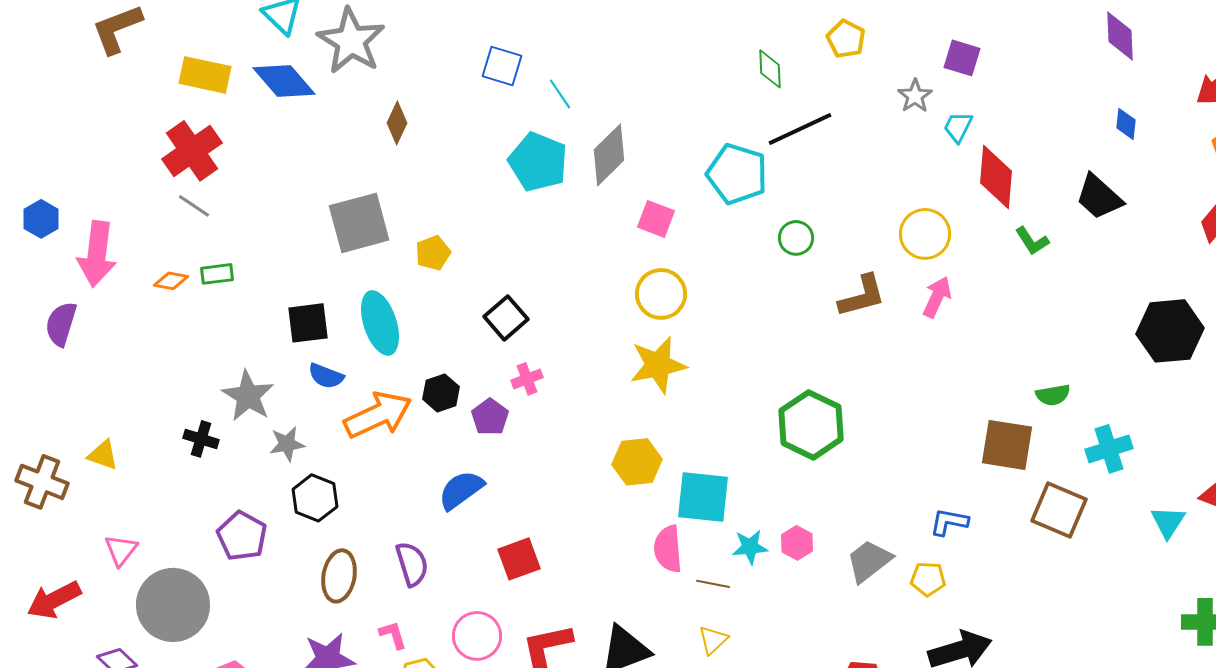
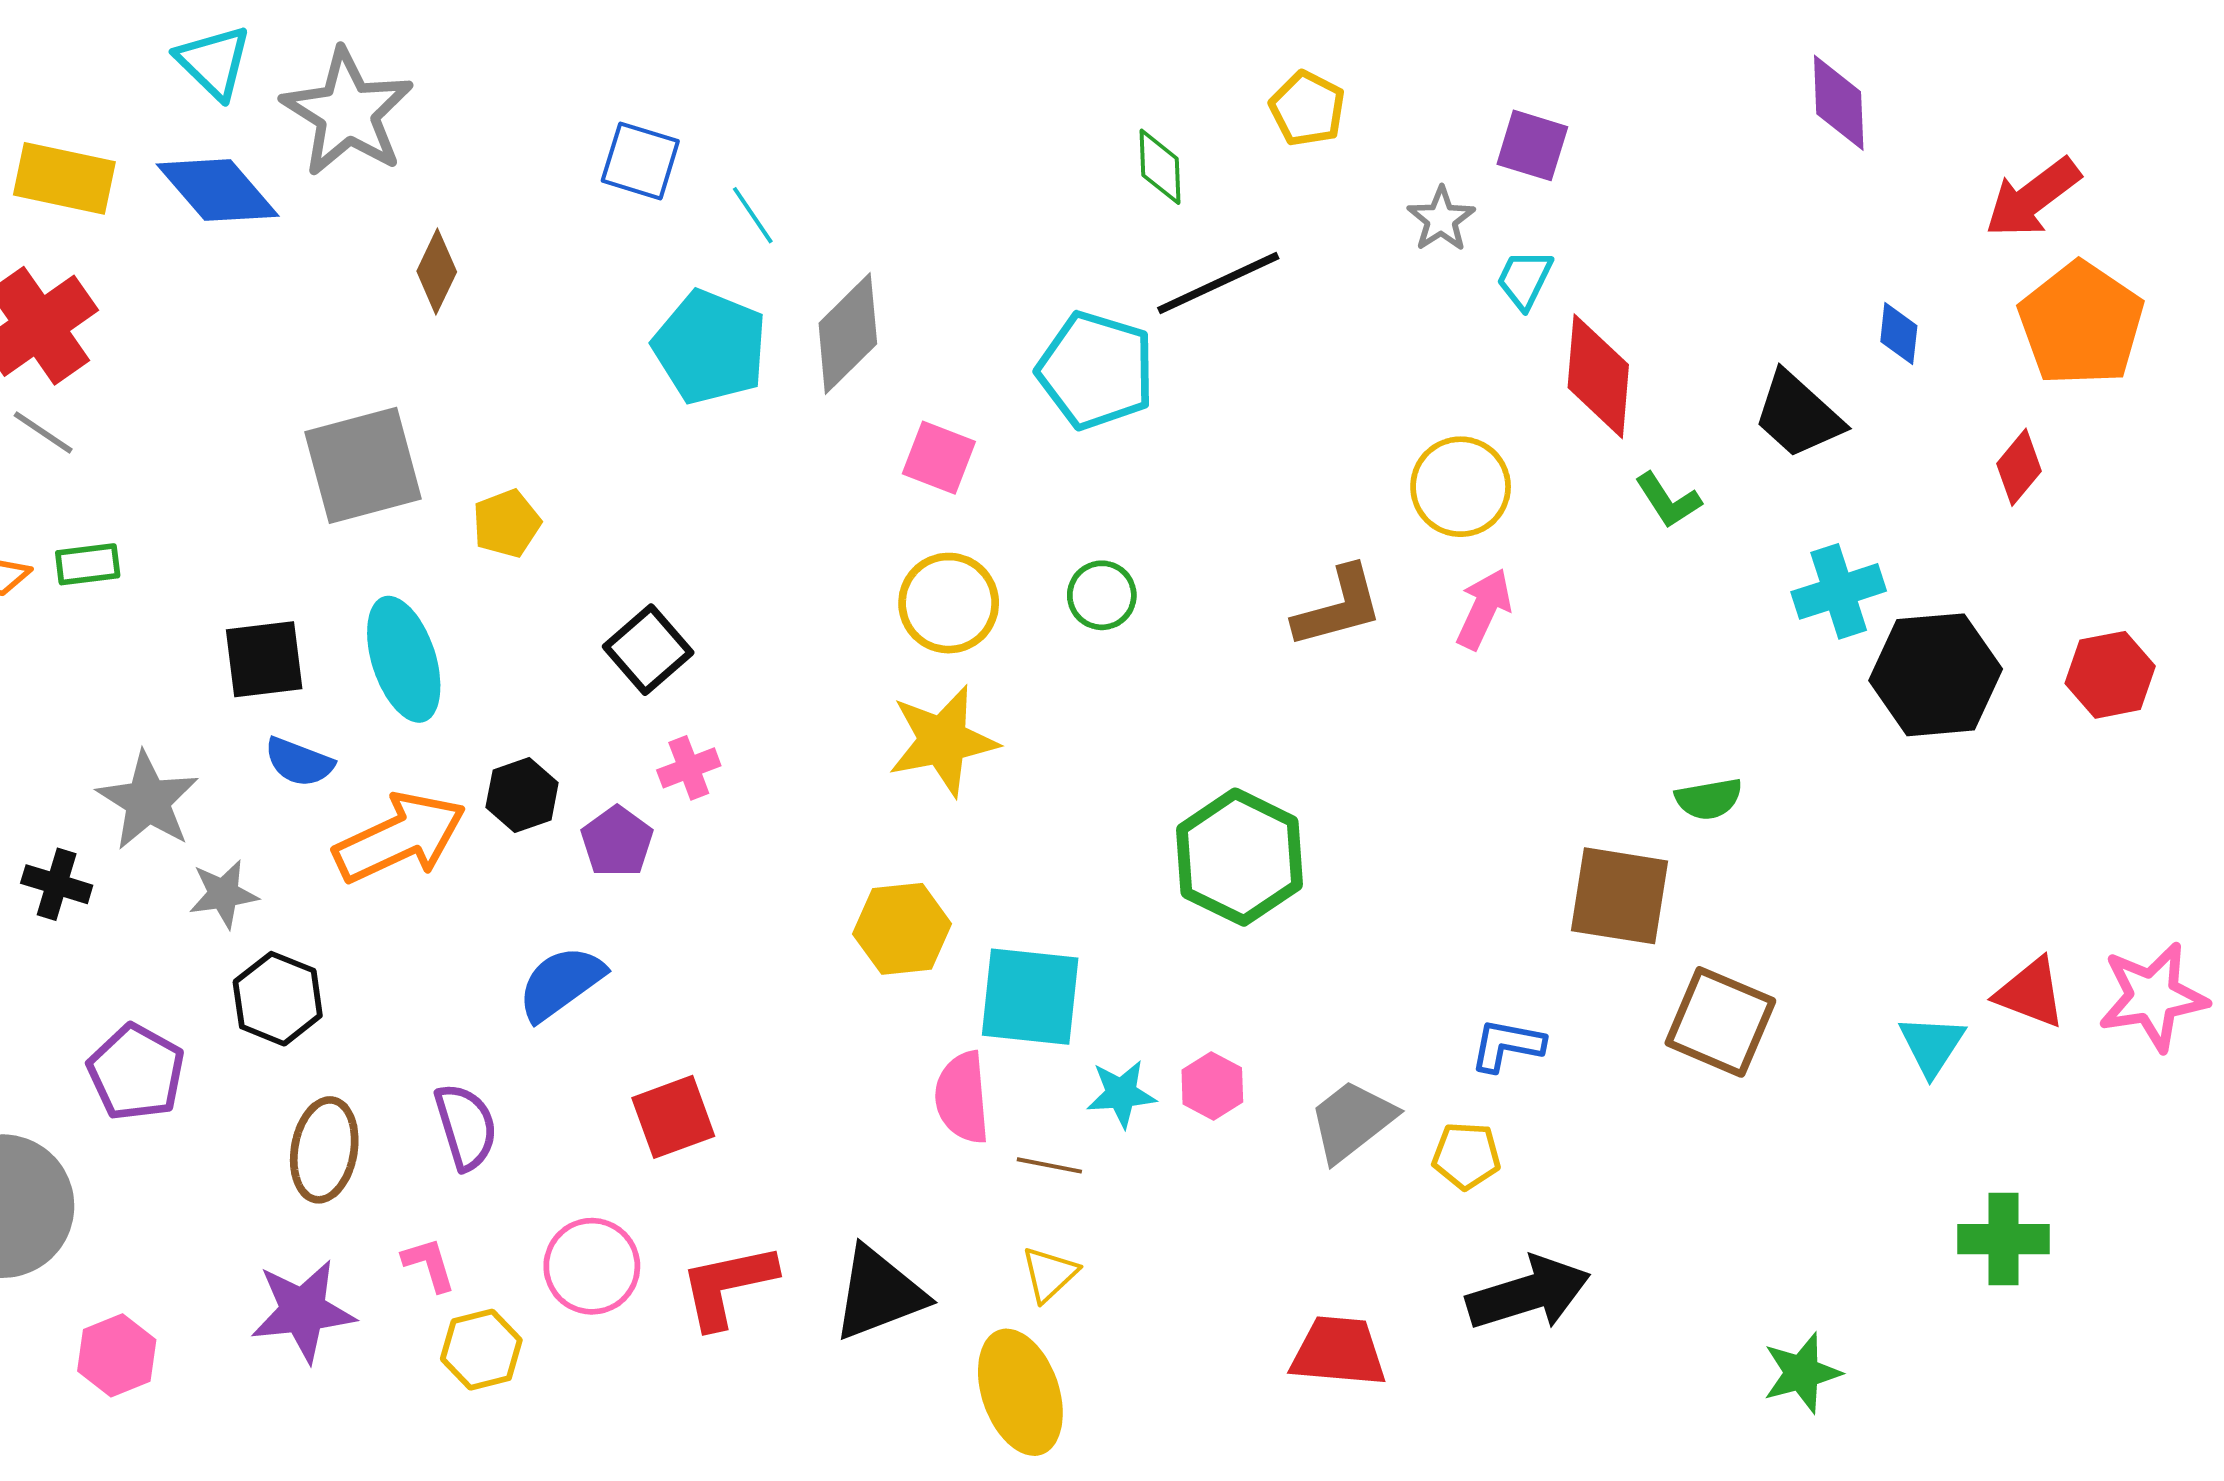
blue diamond: (1126, 124) -> (1899, 334), moved
green circle: (796, 238) -> (1102, 595), moved
cyan cross: (1109, 449) -> (1839, 591), moved

